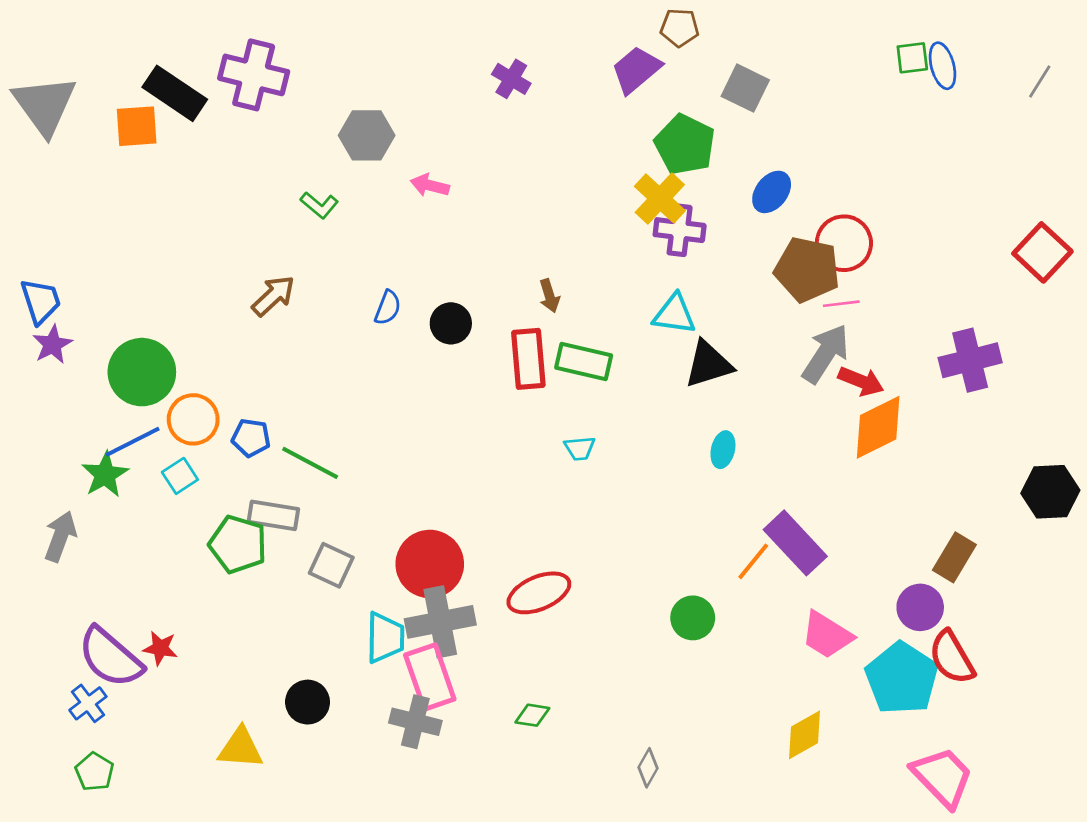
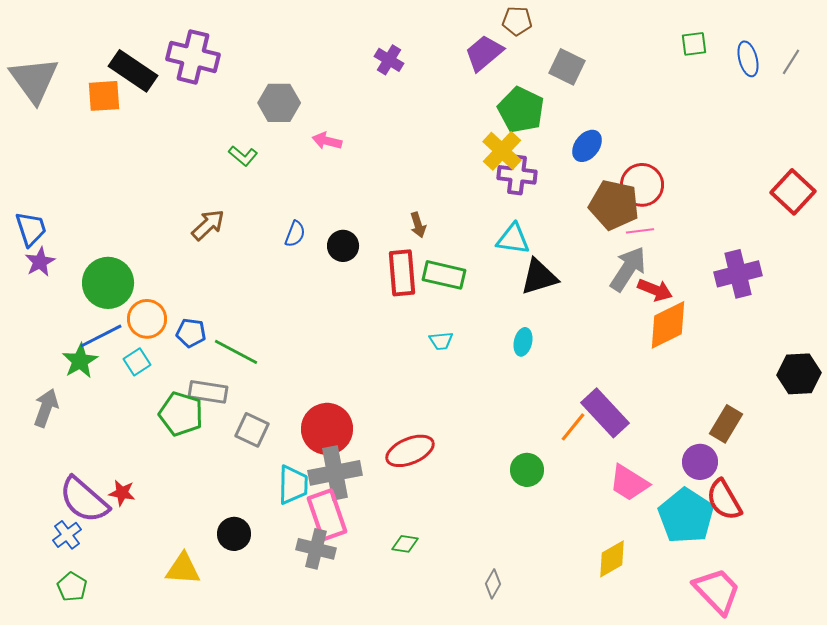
blue ellipse: (943, 66) -> (748, 59), moved
cyan ellipse: (723, 450) -> (523, 342), moved

